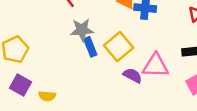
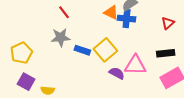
gray star: (82, 30) -> (61, 37), moved
blue rectangle: (90, 47) -> (82, 50), turned -49

